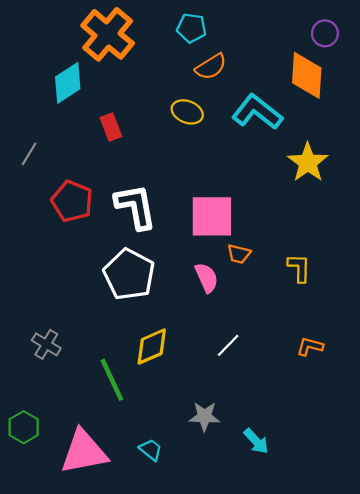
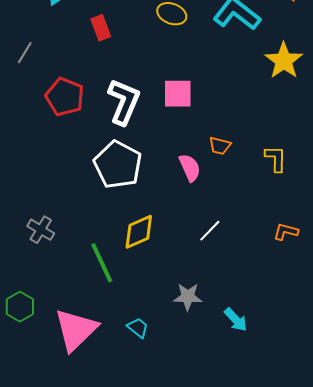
white L-shape: (136, 207) -> (124, 102), turned 33
pink square: (212, 216) -> (178, 94), moved, size x0.7
pink triangle: (84, 452) -> (76, 330), turned -33

